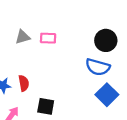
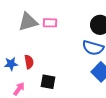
gray triangle: (23, 37) -> (28, 22), size x1.5

